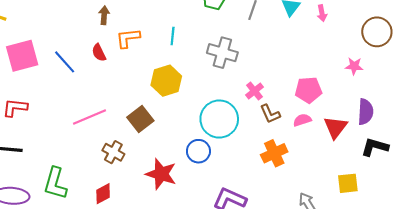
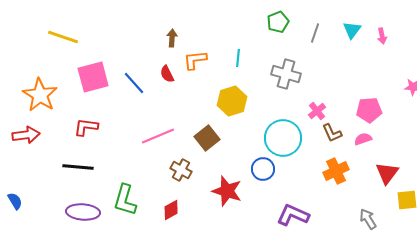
red triangle: (335, 127) -> (387, 173), moved

